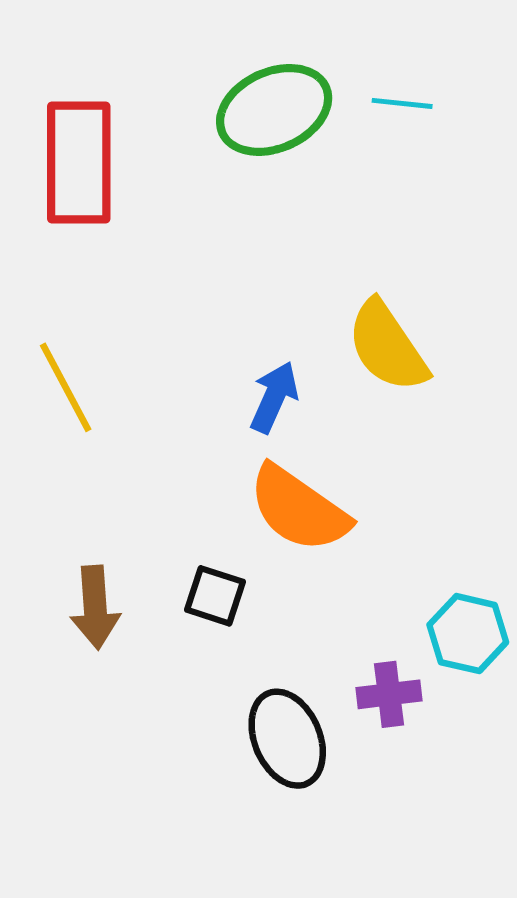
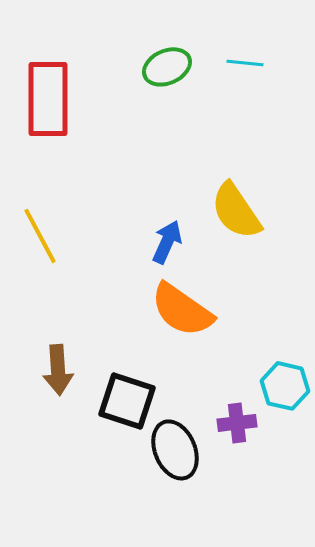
green ellipse: (274, 110) -> (167, 67), size x0.7
black square: (215, 596) -> (127, 401), moved, size x1.5

